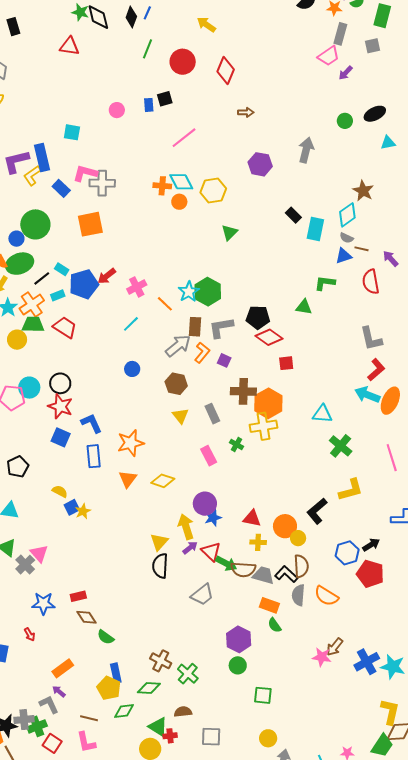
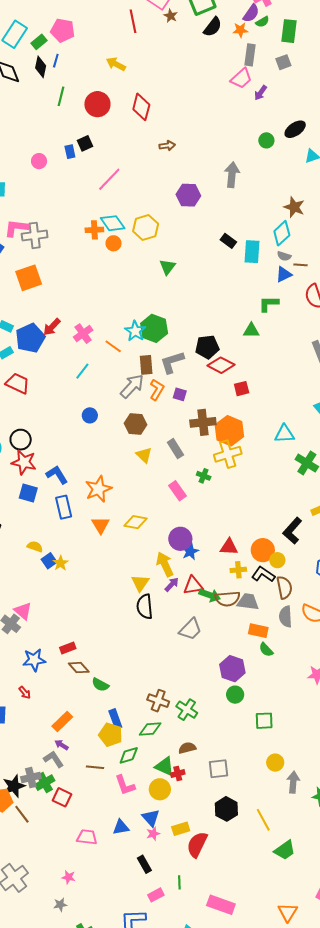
red triangle: (211, 552) -> (193, 585), turned -45
black L-shape: (286, 574) -> (263, 574), moved
pink L-shape: (86, 742) -> (125, 785), moved

